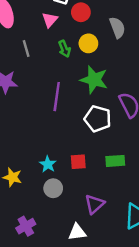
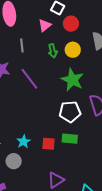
purple line: (57, 97) -> (29, 79), moved, turned -55
white pentagon: (98, 119) -> (70, 112), turned -30
green rectangle: (115, 161) -> (70, 139), moved
gray circle: (53, 188) -> (14, 161), moved

